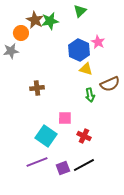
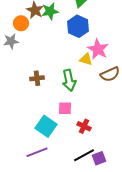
pink star: (98, 42) -> (98, 49), moved, size x1.5
blue hexagon: (79, 50) -> (78, 26), moved
green arrow: (90, 95) -> (69, 80), moved, size x1.5
purple square: (63, 168) -> (99, 158), moved

